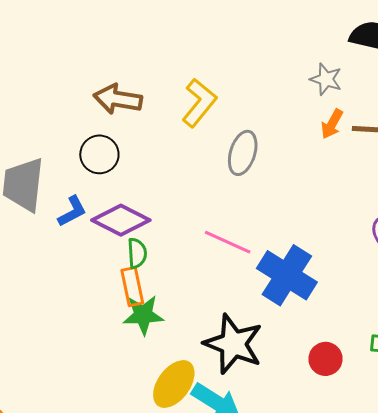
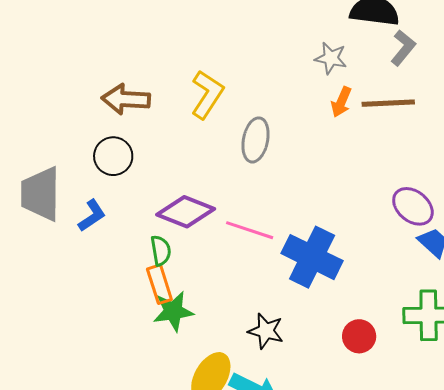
purple diamond: (121, 220) -> (186, 212), moved
black star: (233, 344) -> (266, 331), size x0.6

